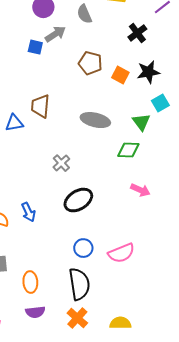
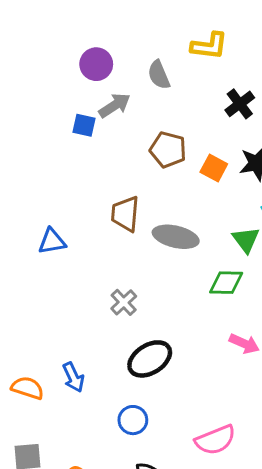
brown trapezoid: (40, 106) -> (125, 214), moved
blue circle: (83, 248) -> (133, 420), moved

